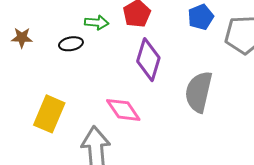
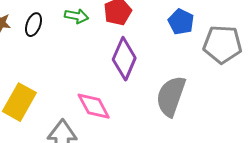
blue pentagon: (201, 17) -> (181, 22), turned -30
black ellipse: (71, 44) -> (33, 25), moved, turned -65

